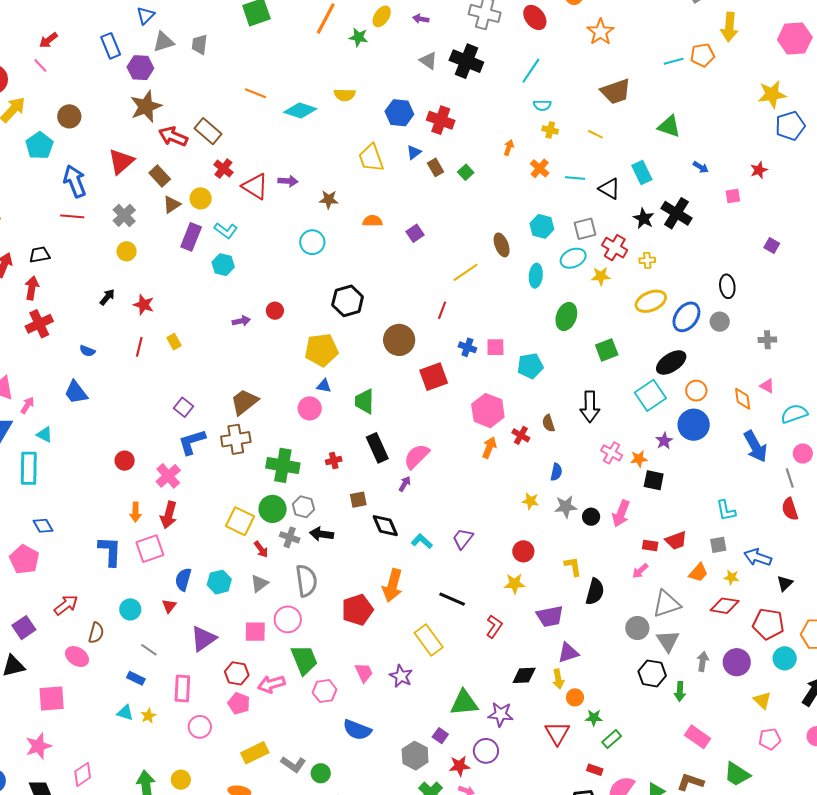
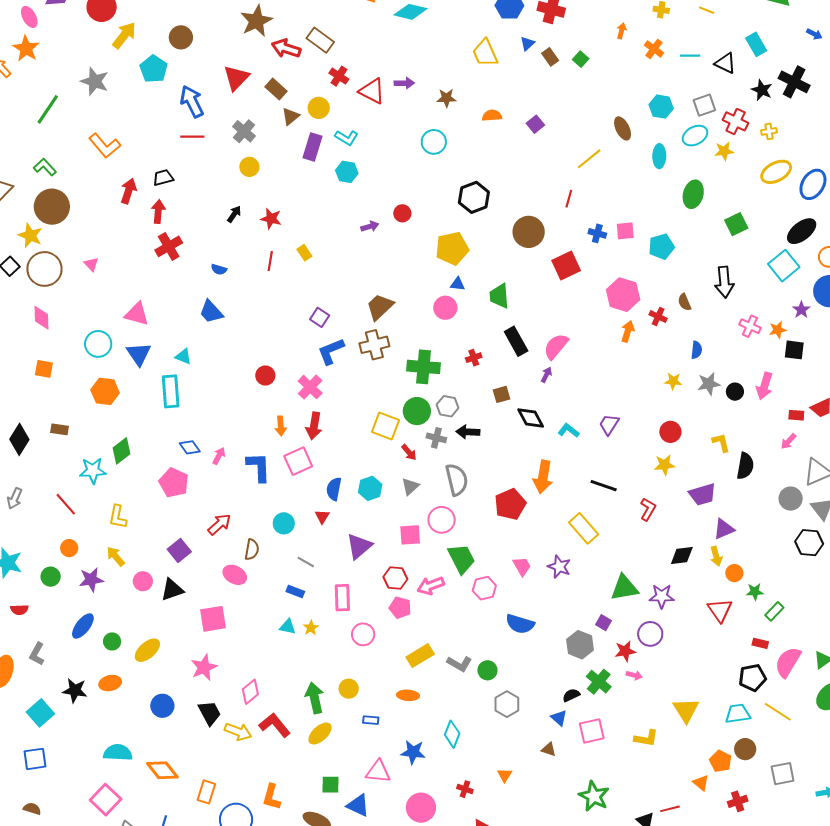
pink arrow: (27, 405) -> (219, 456), moved

